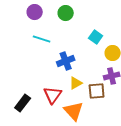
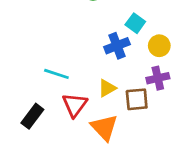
cyan line: (42, 39) -> (56, 74), moved
blue cross: (66, 61) -> (117, 46), moved

